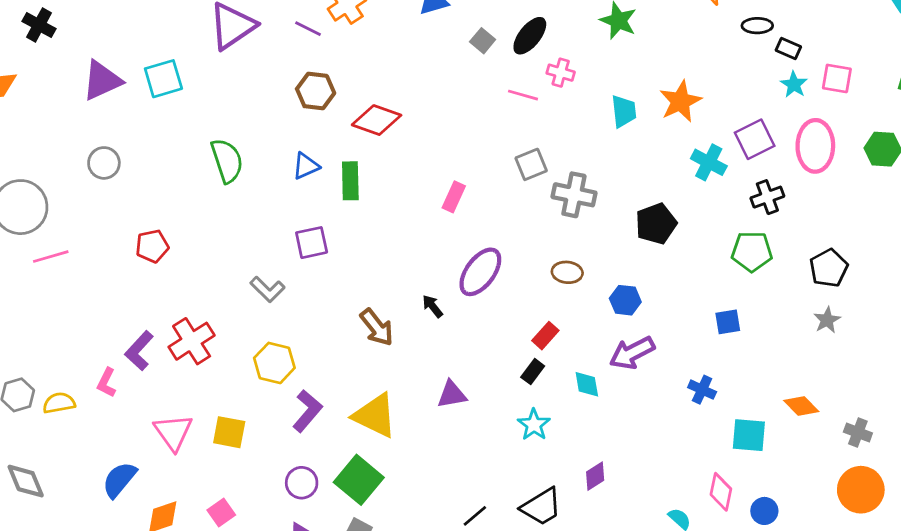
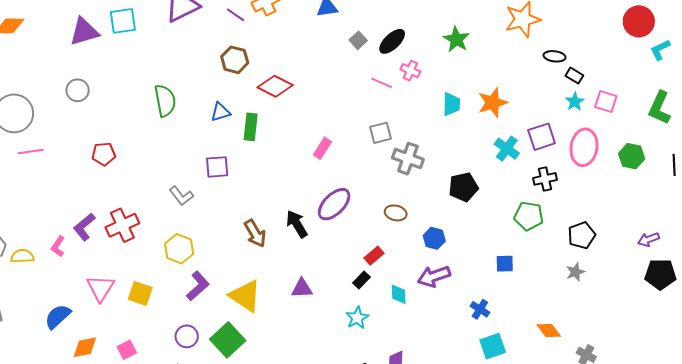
cyan square: (163, 79) -> (123, 21), moved
black arrow: (433, 306) -> (297, 224), size x1.6
cyan square: (749, 435) -> (493, 346), moved, turned -32

